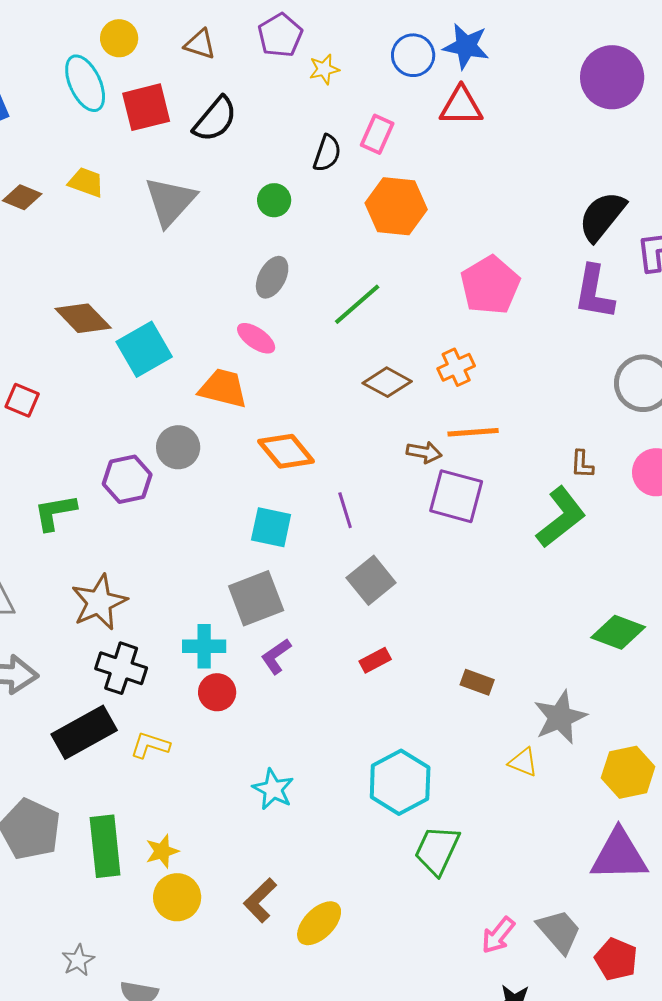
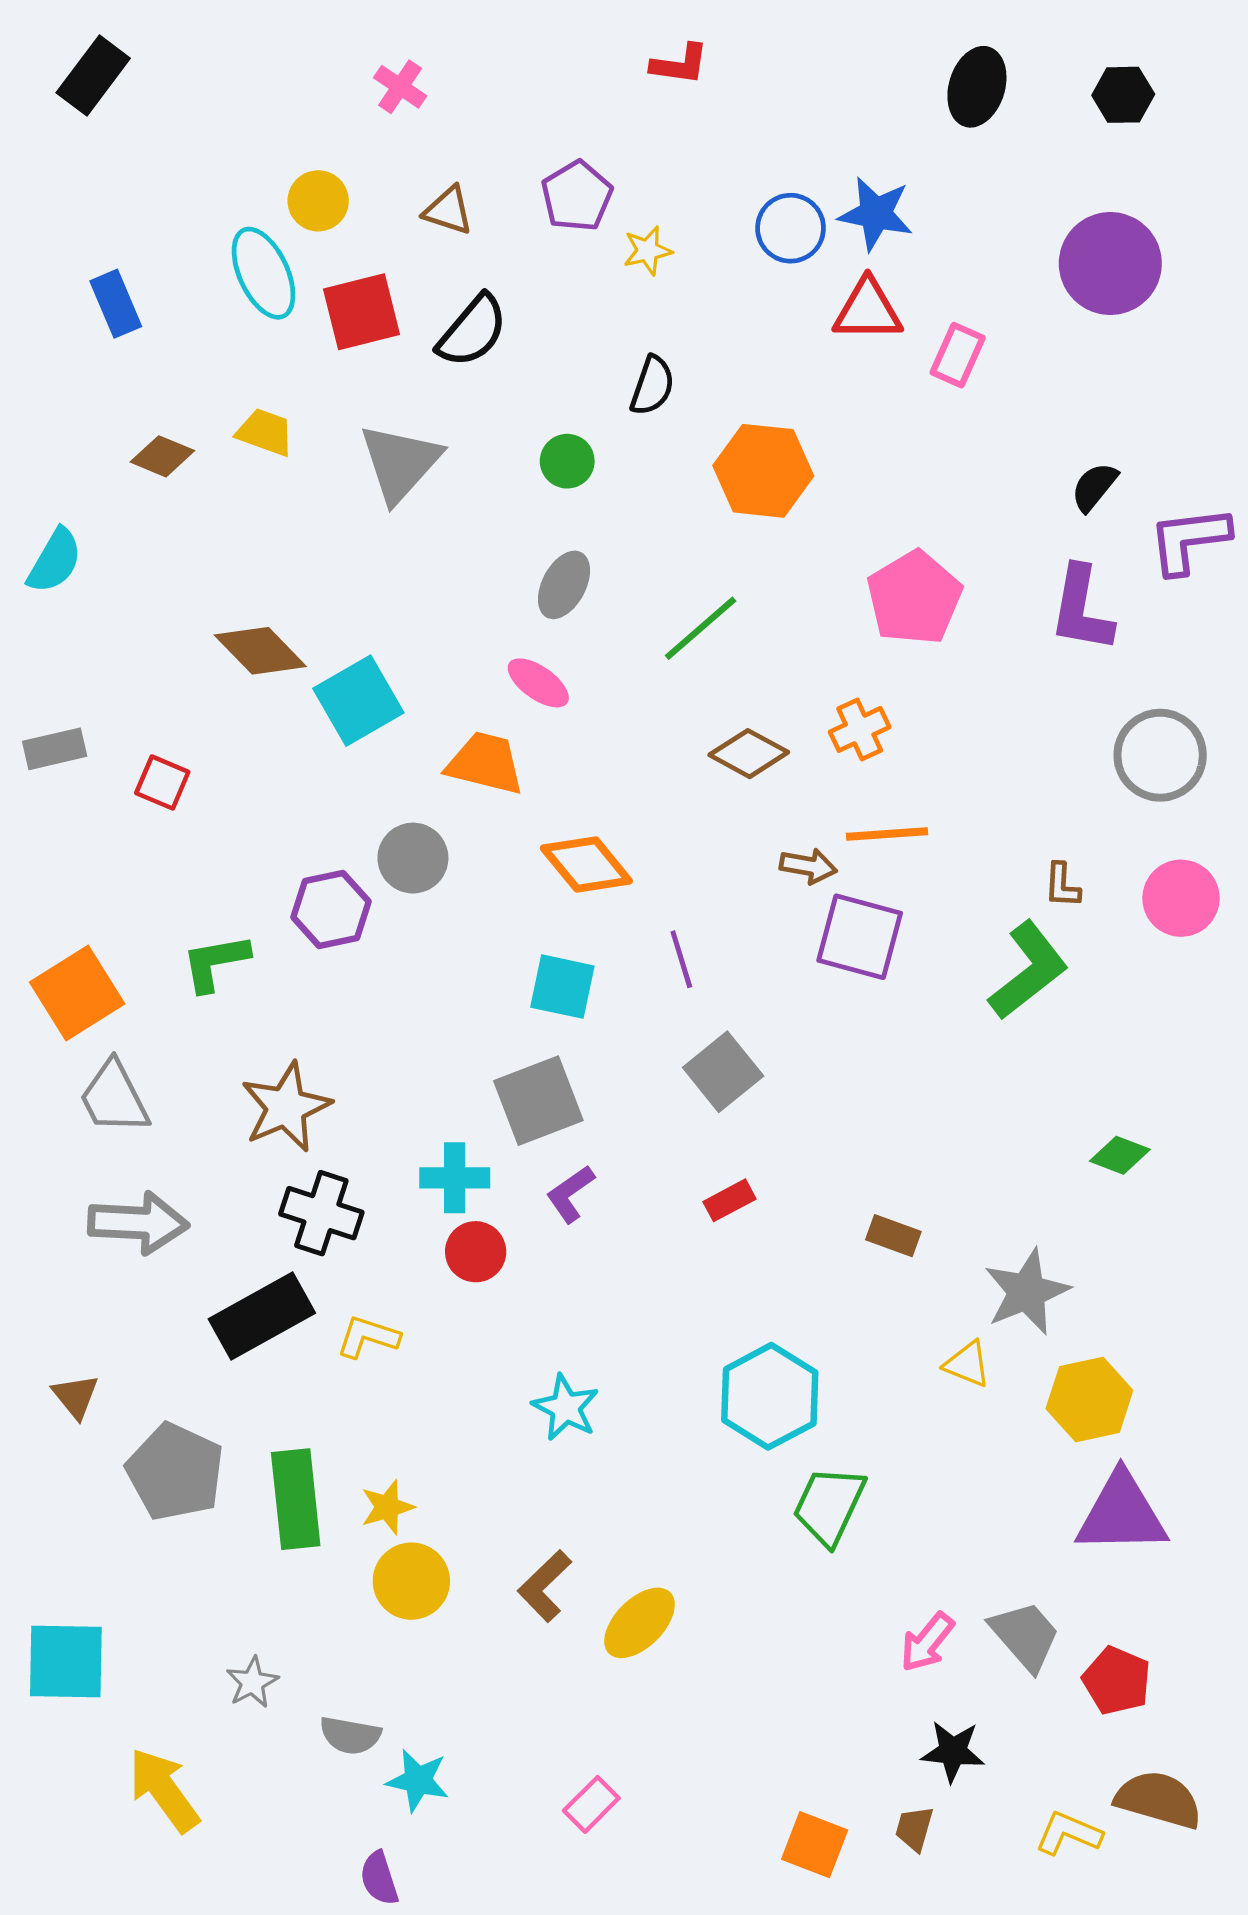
pink rectangle: (377, 134) -> (958, 355), moved
black semicircle: (602, 216) -> (1094, 487), size x0.6
green diamond: (618, 632) -> (1120, 1155), size x0.7
yellow hexagon: (628, 772) -> (1089, 1400), moved

